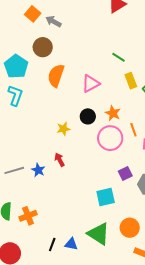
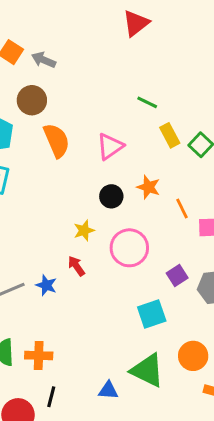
orange semicircle: (56, 76) -> (57, 141), turned 145
yellow star: (63, 129) -> (84, 231), moved
pink circle: (110, 138) -> (129, 248), moved
orange cross: (28, 216) -> (39, 356), turned 30
black line: (52, 245) -> (51, 397), moved

